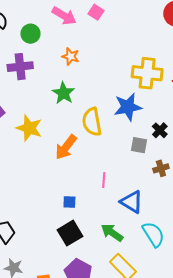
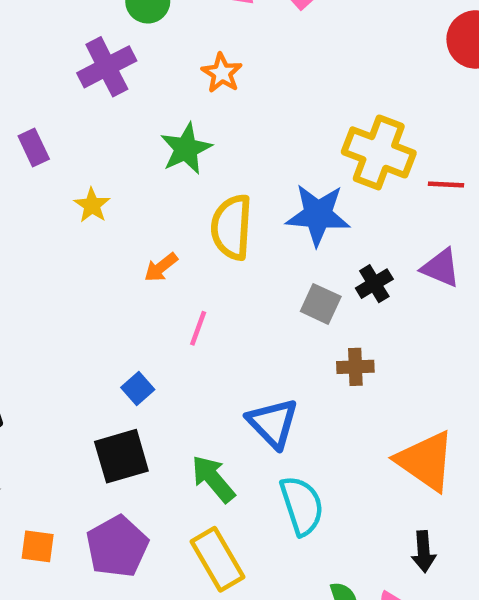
purple cross: (20, 67) -> (107, 67), turned -35
yellow star: (29, 128) -> (92, 205), size x0.6
orange arrow: (66, 147) -> (161, 267), size x0.6
pink line: (104, 180) -> (198, 328), moved
blue square: (69, 202) -> (138, 388), turned 32

